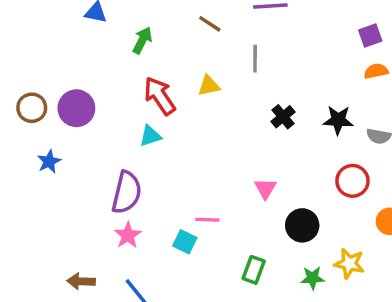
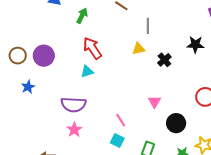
yellow triangle: (209, 86) -> (139, 49), moved
black star: (338, 120) -> (195, 45), moved
purple semicircle: (127, 192) -> (73, 105), turned 80
pink line: (207, 220) -> (121, 120), turned 56
cyan square: (185, 242) -> (117, 141), moved

